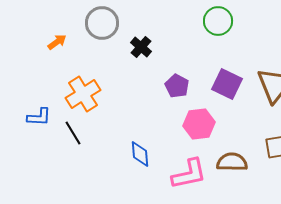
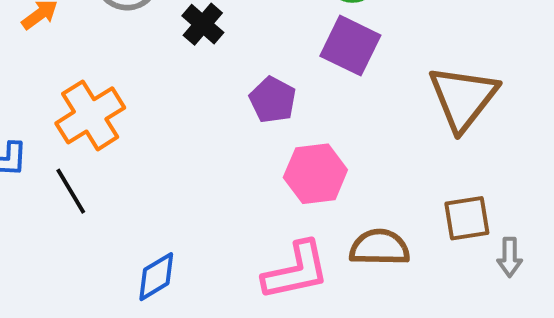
purple square: (227, 84) -> (350, 46), moved
blue diamond: (140, 154) -> (156, 277), moved, turned 64

